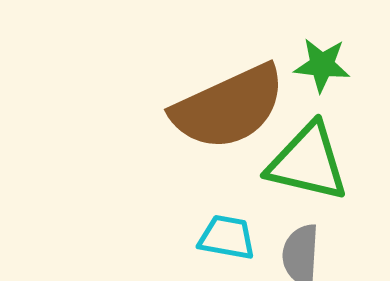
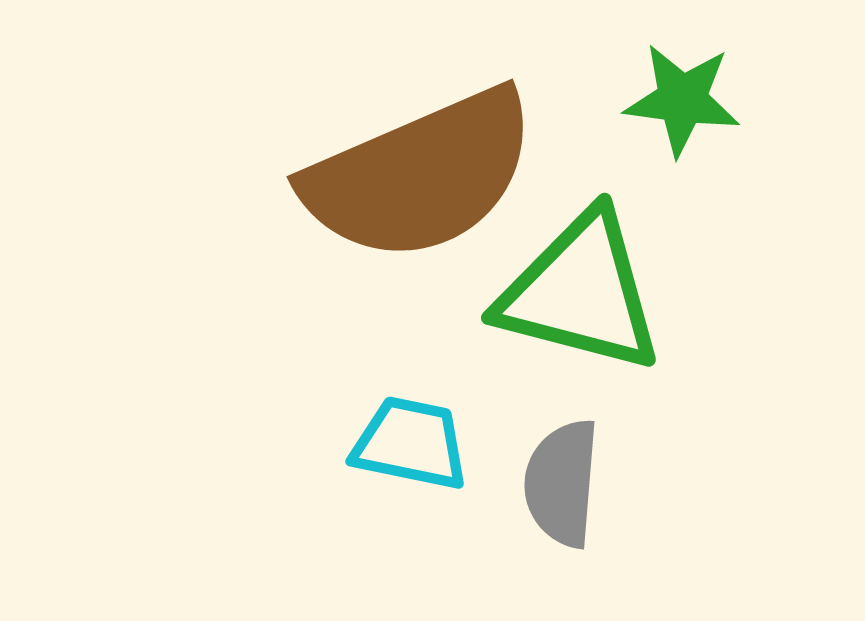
green star: (322, 65) -> (682, 100), moved

